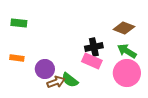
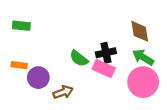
brown diamond: (124, 28) -> (140, 31), turned 60
purple circle: (45, 69) -> (38, 78), moved
green semicircle: (70, 80) -> (79, 58), moved

